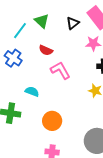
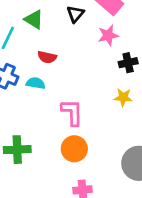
pink L-shape: (60, 70) -> (72, 112), moved, turned 40
cyan semicircle: (32, 91) -> (36, 83), moved

